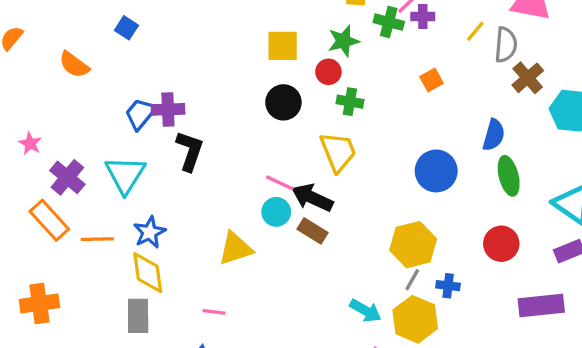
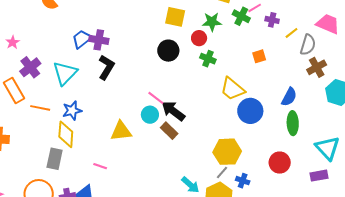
purple cross: (423, 16) -> (272, 20), moved
yellow trapezoid: (338, 152) -> (232, 89), moved, turned 140

